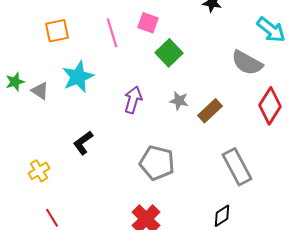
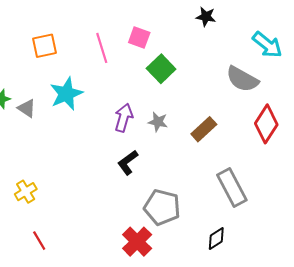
gray star: (179, 101) -> (158, 122), moved
black L-shape: (83, 143) -> (128, 162), moved
gray pentagon: (157, 163) -> (162, 207), moved

